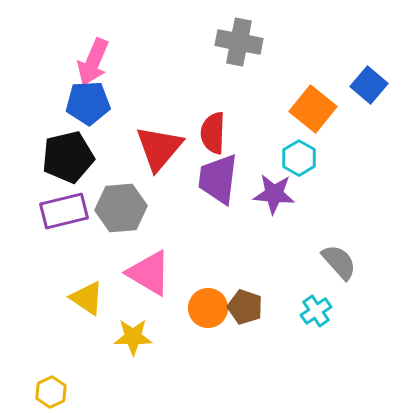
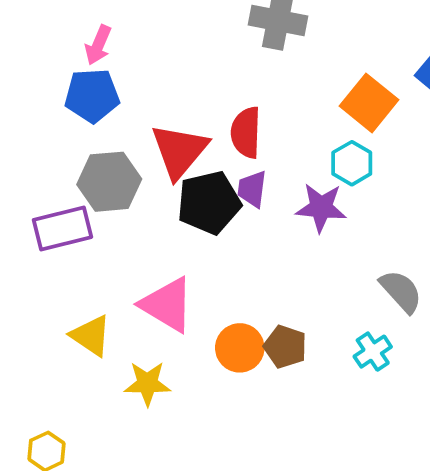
pink arrow: (93, 62) -> (98, 45), size x0.7
black pentagon: (68, 157) -> (209, 203), moved
purple trapezoid: (218, 179) -> (252, 189), size x0.6
gray hexagon: (121, 208) -> (109, 182), moved

